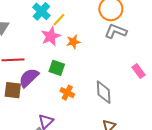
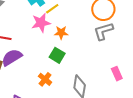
gray L-shape: (116, 31) -> (103, 31), turned -50
green square: (57, 68) -> (57, 55), moved

